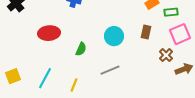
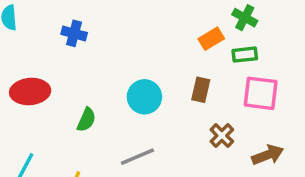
pink square: (180, 34) -> (261, 93), turned 30
brown cross: (166, 55) -> (222, 136), moved

